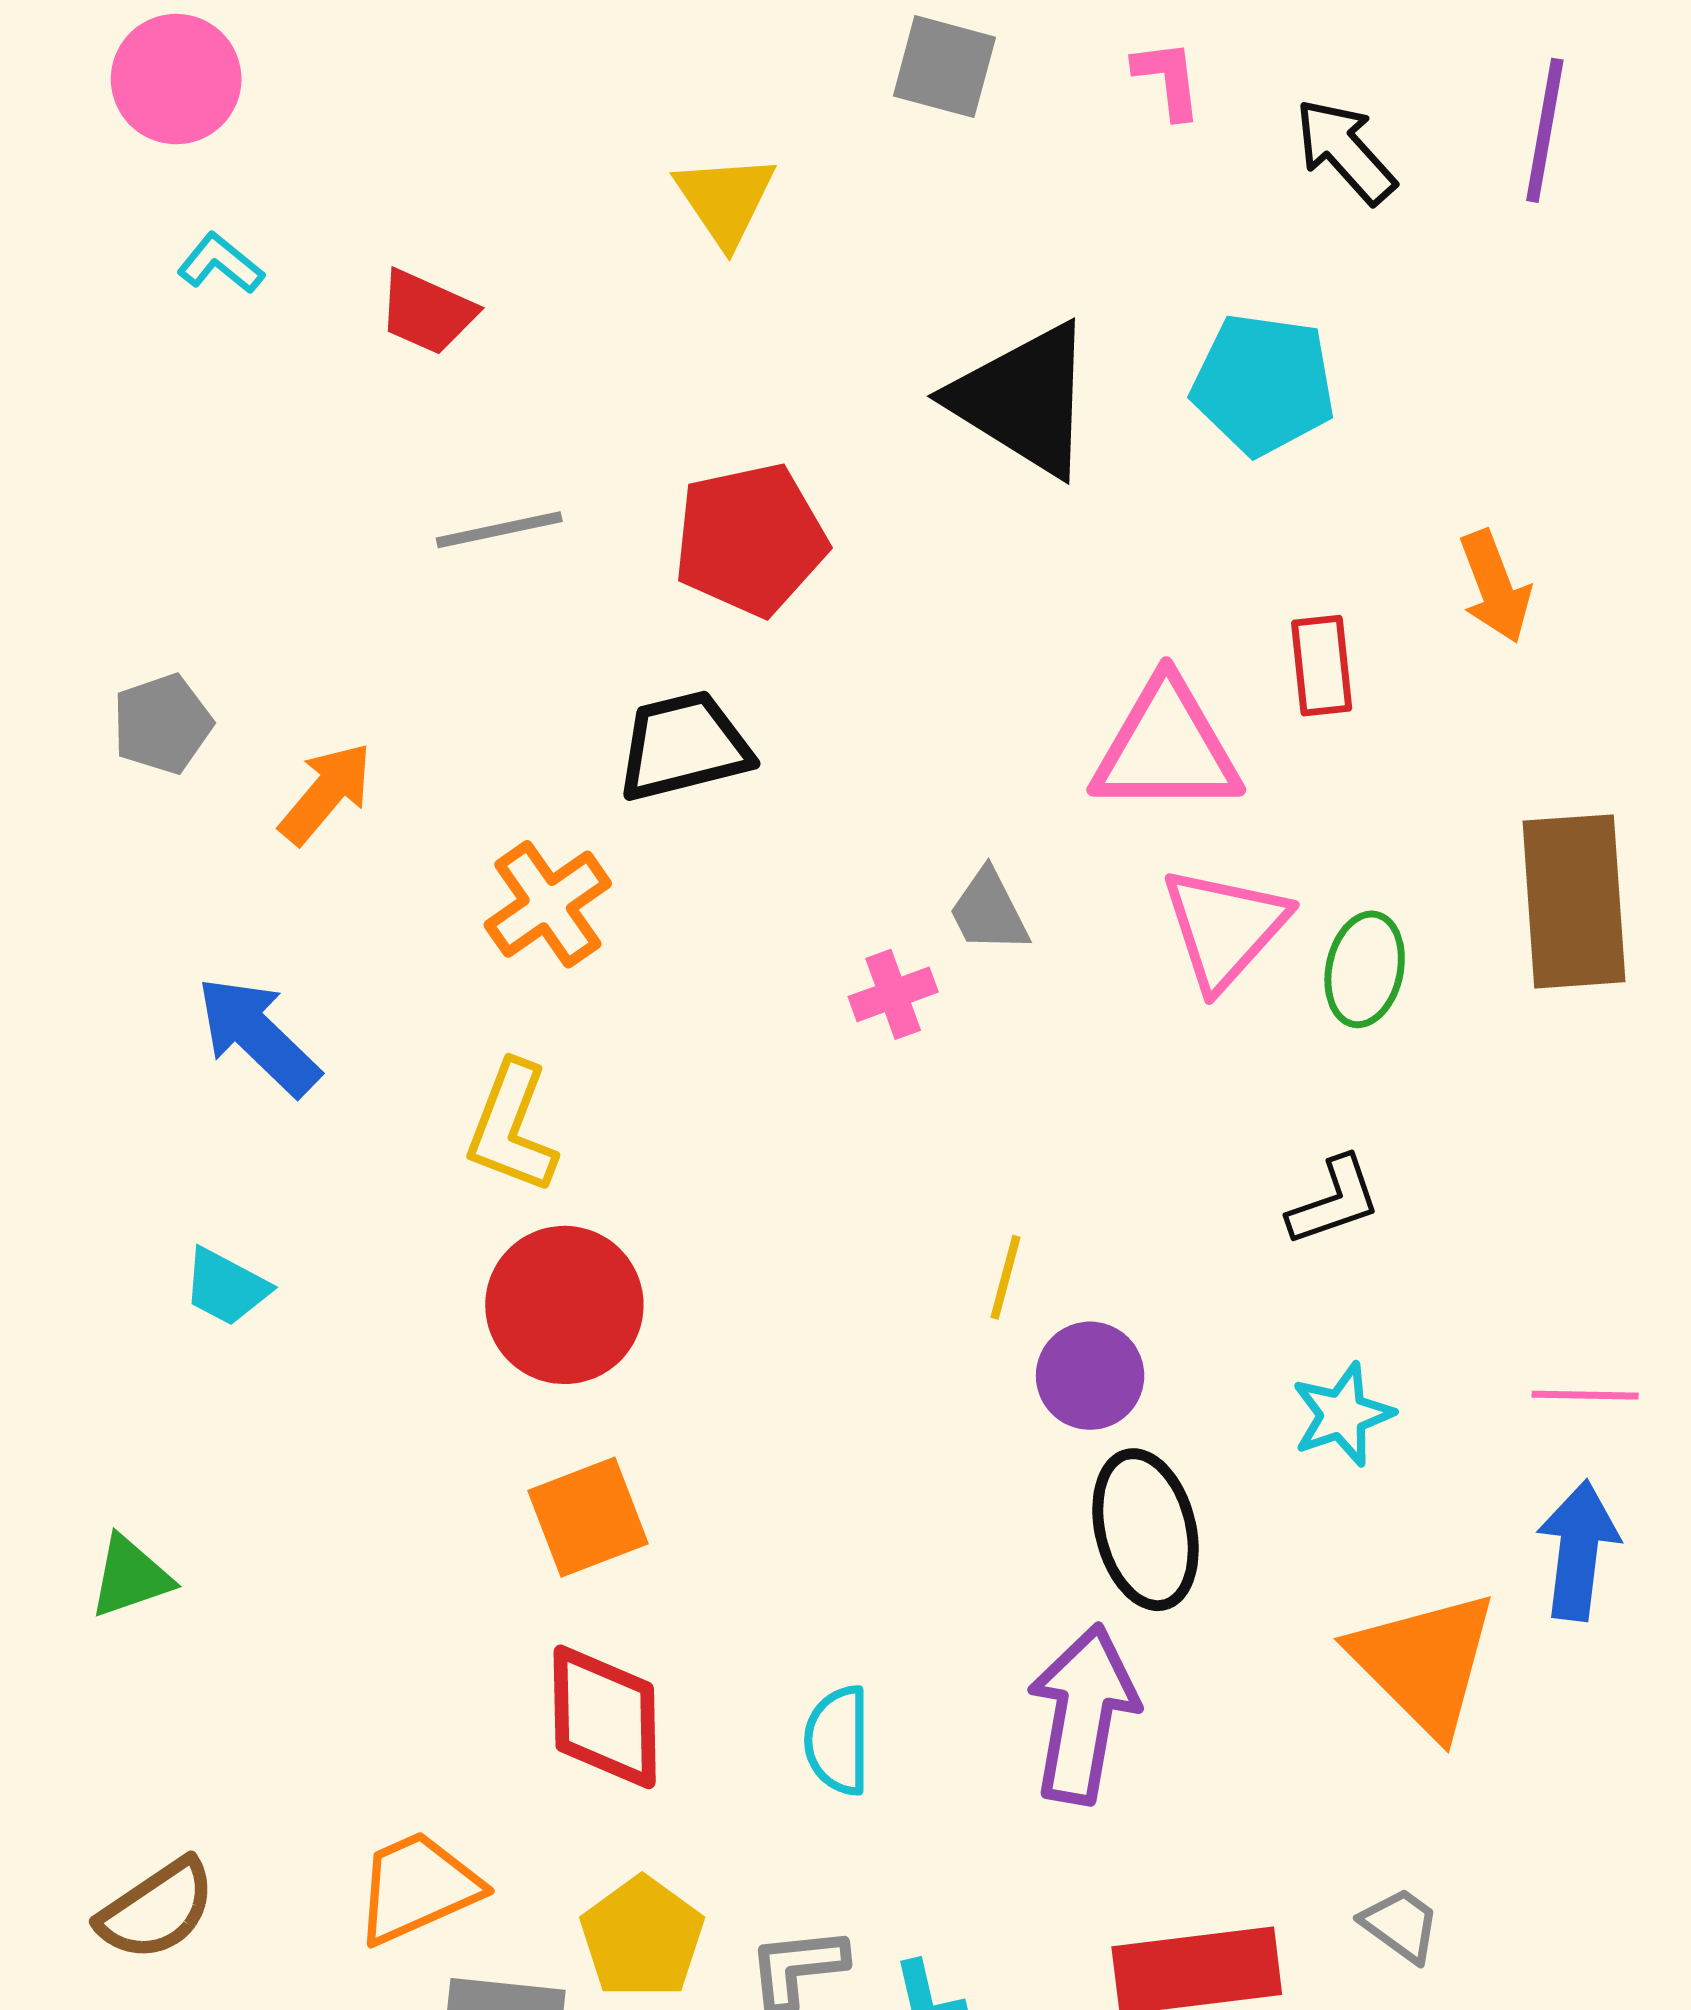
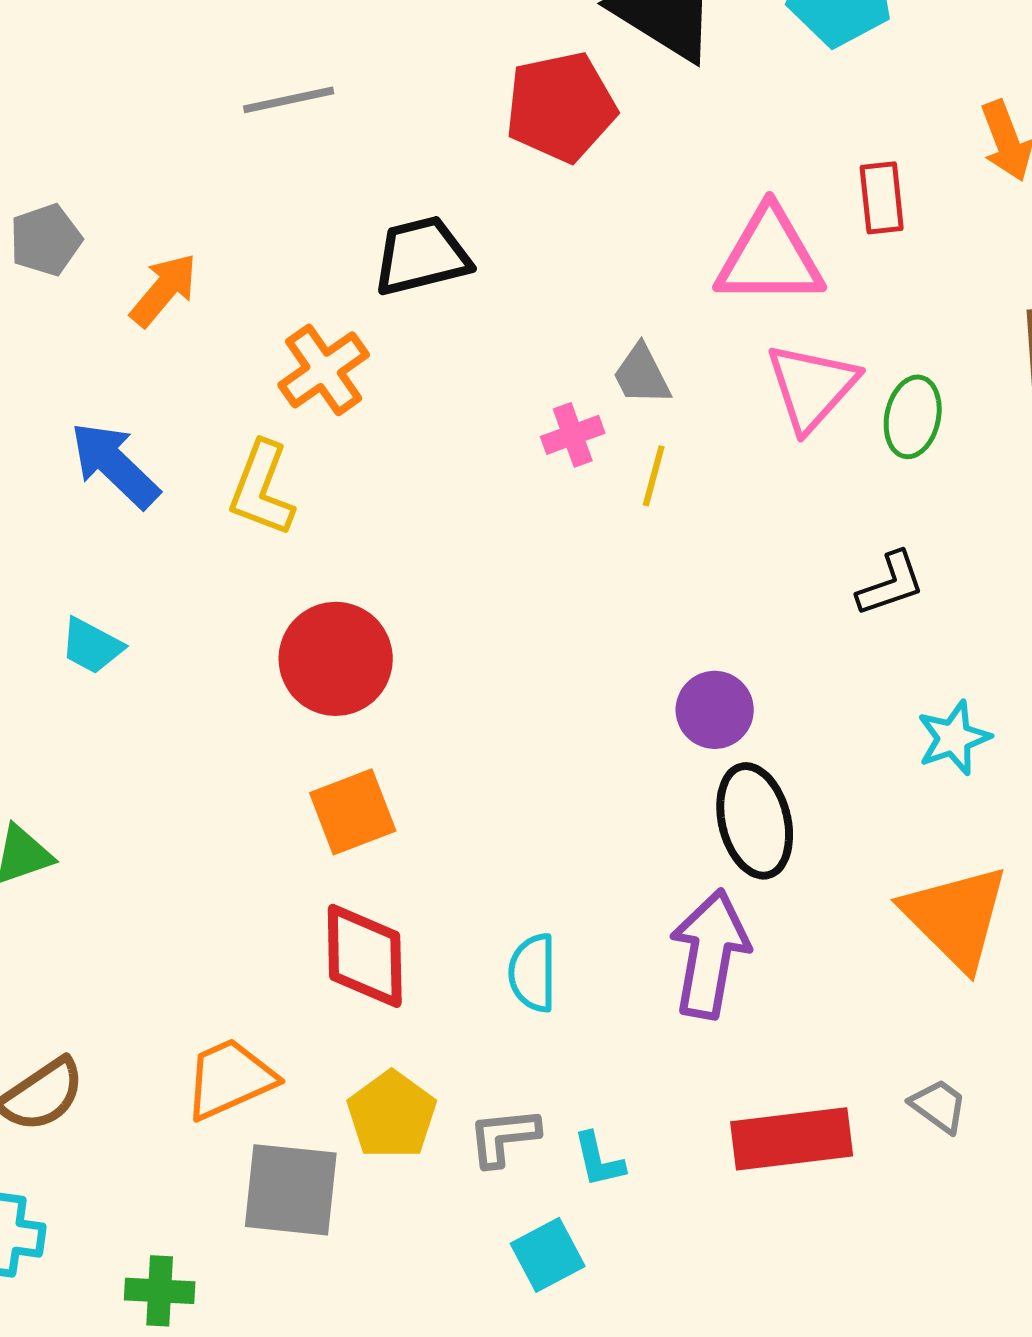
red pentagon: (750, 539) -> (561, 107), moved
yellow L-shape: (512, 1127) -> (262, 489), moved
yellow line: (1005, 1277) -> (654, 476), moved
cyan star: (1342, 1415) -> (954, 738), moved

